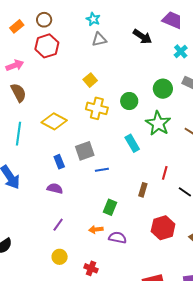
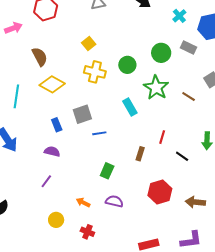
brown semicircle: (18, 93) -> (40, 57), moved
purple line: (58, 225) -> (46, 181), moved
orange arrow: (96, 230) -> (83, 202), moved, turned 32

